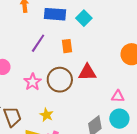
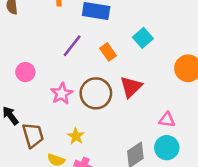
cyan square: (84, 18) -> (143, 38), moved
orange rectangle: (67, 46) -> (108, 52), turned -32
red triangle: (87, 72) -> (131, 87), turned -48

